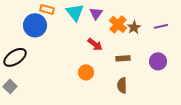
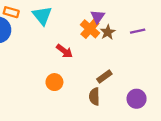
purple triangle: (96, 13) -> (98, 17), moved
brown rectangle: (123, 58) -> (104, 77), moved, turned -32
purple circle: (158, 61) -> (137, 99), moved

